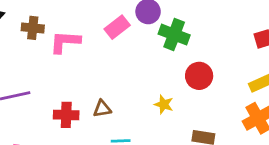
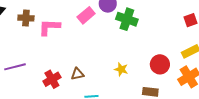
red circle: (199, 76) -> (160, 64), moved
red cross: (66, 115) -> (52, 79), turned -30

